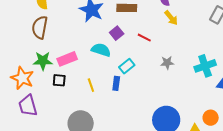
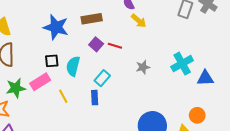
purple square: (117, 33) -> (96, 44), moved
cyan semicircle: (101, 50) -> (73, 66), turned -84
black square: (59, 80) -> (52, 61), moved
yellow line: (91, 85) -> (63, 96), moved

